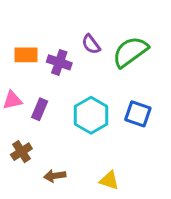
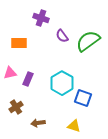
purple cross: (59, 62) -> (41, 18), moved
blue square: (138, 114) -> (83, 98), moved

